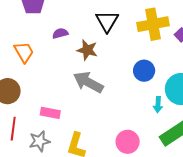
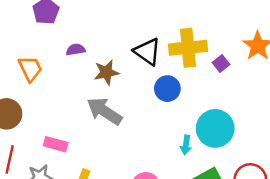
black triangle: (107, 21) -> (147, 52), moved, turned -30
brown star: (87, 50) -> (106, 72), turned -30
blue circle: (144, 71) -> (167, 89), moved

